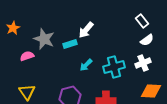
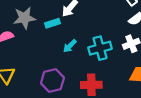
gray star: (44, 39) -> (24, 18), turned -30

